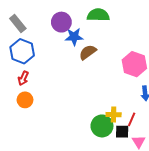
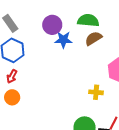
brown semicircle: (88, 52) -> (93, 38), moved
yellow cross: (114, 115) -> (96, 92), moved

